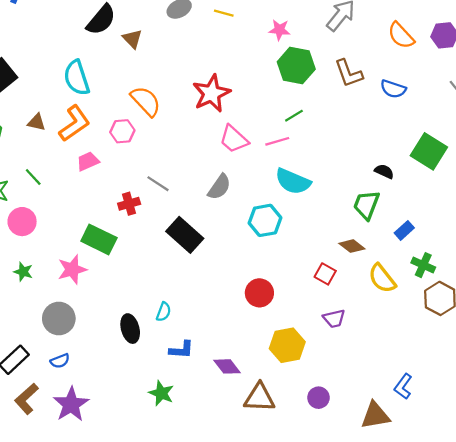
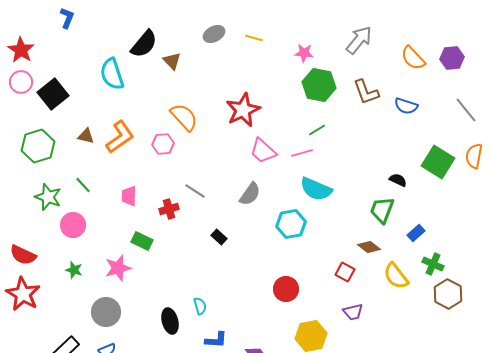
cyan semicircle: (77, 78) -> (112, 74), moved
pink trapezoid: (88, 161) -> (129, 196), moved, turned -65
black rectangle: (185, 235) -> (219, 237), size x0.5
green rectangle: (99, 239) -> (142, 241), size x0.7
cyan semicircle: (164, 312) -> (200, 306), turned -36

